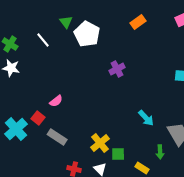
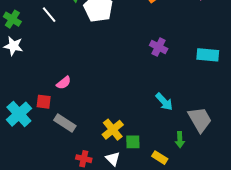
purple cross: (117, 69) -> (159, 47), moved, turned -35
red square: (38, 118) -> (44, 102), turned -32

